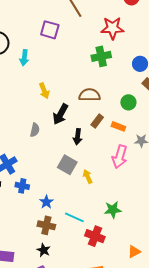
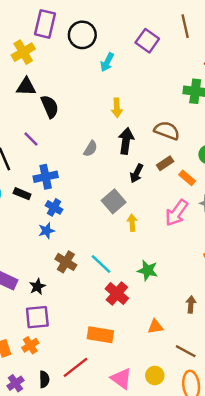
black arrow: (61, 114) -> (126, 141), turned 140
blue star: (46, 202) -> (47, 231), moved
black star: (44, 250) -> (37, 287), moved

